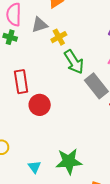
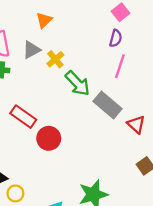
red rectangle: (21, 82) -> (23, 117), turned -35

